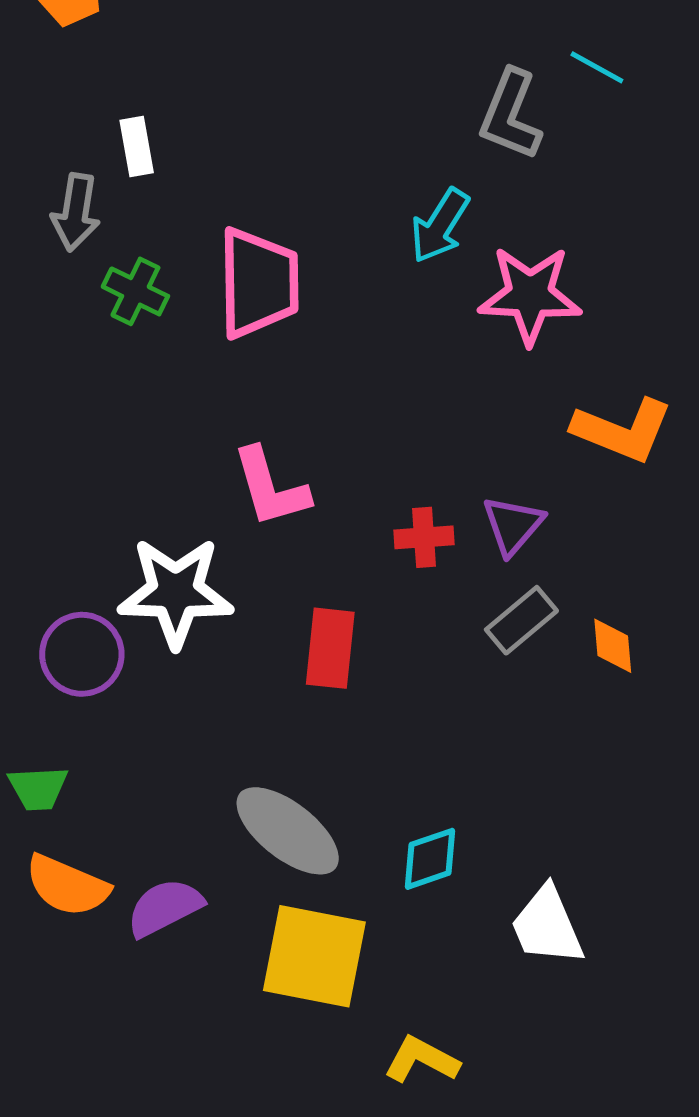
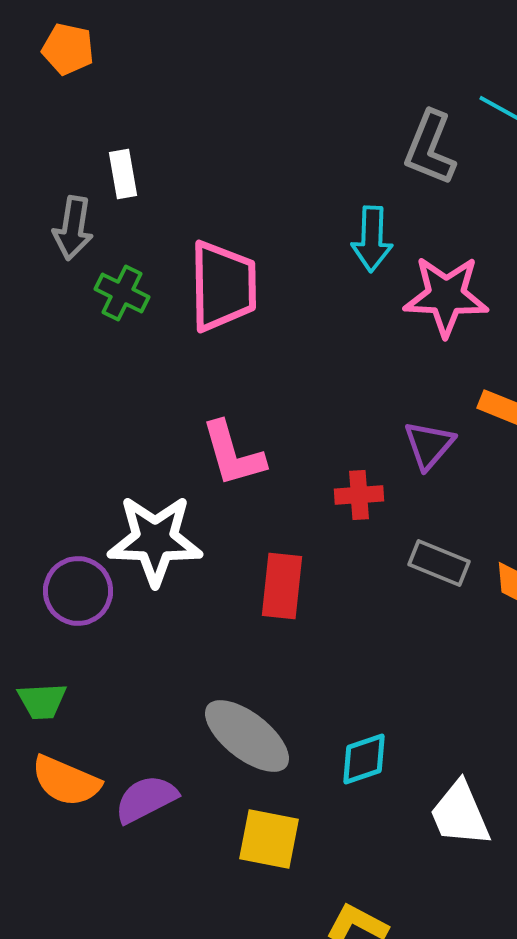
cyan arrow: (440, 226) -> (372, 239), turned -30
purple triangle: (513, 525) -> (429, 445), moved
gray rectangle: (521, 620) -> (439, 563), turned 62
yellow square: (314, 956) -> (269, 839), size x0.7

